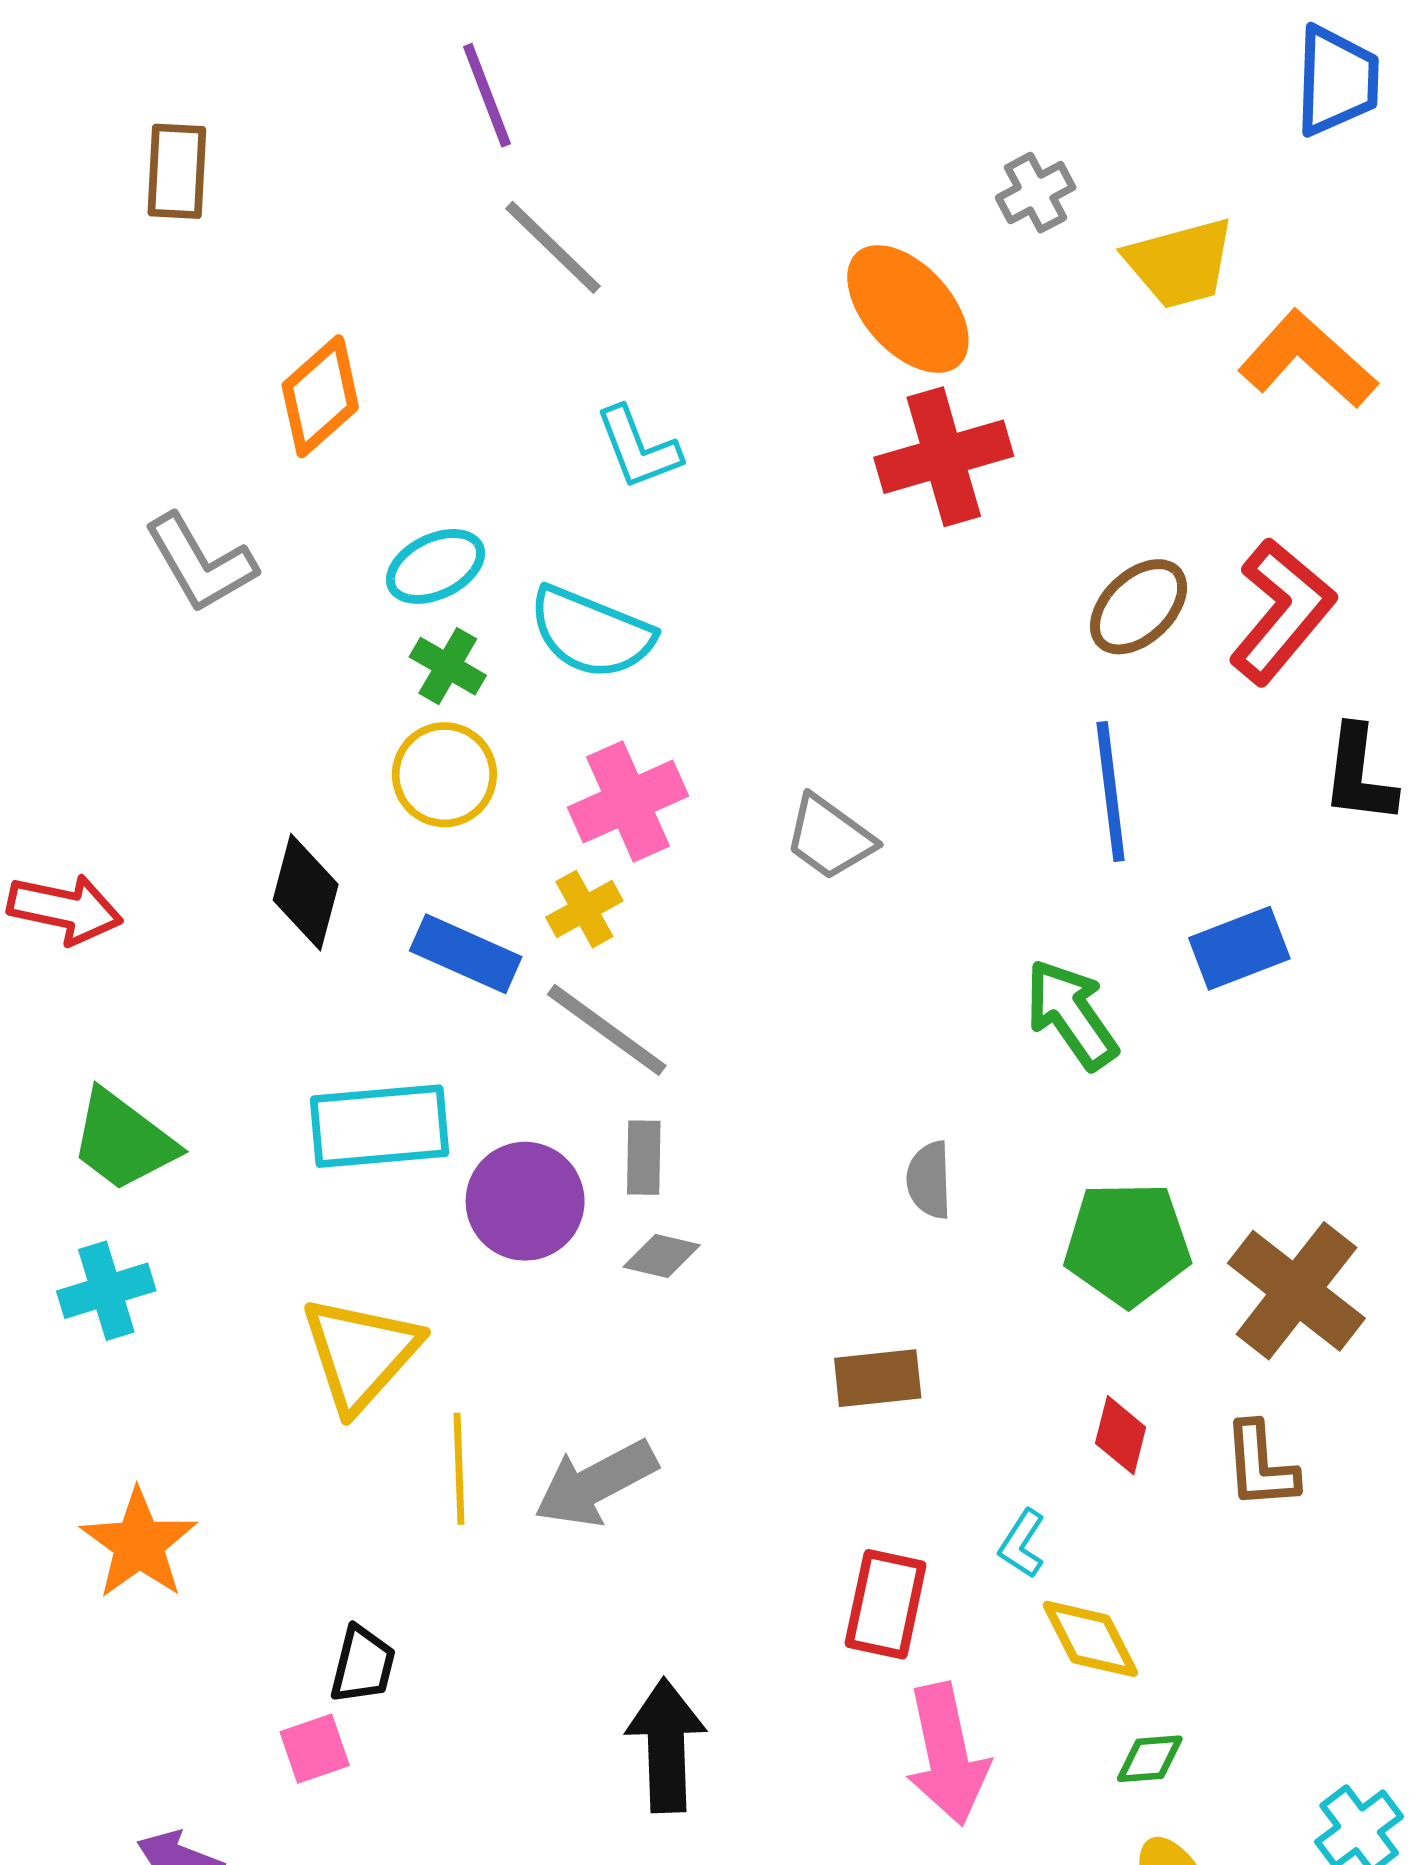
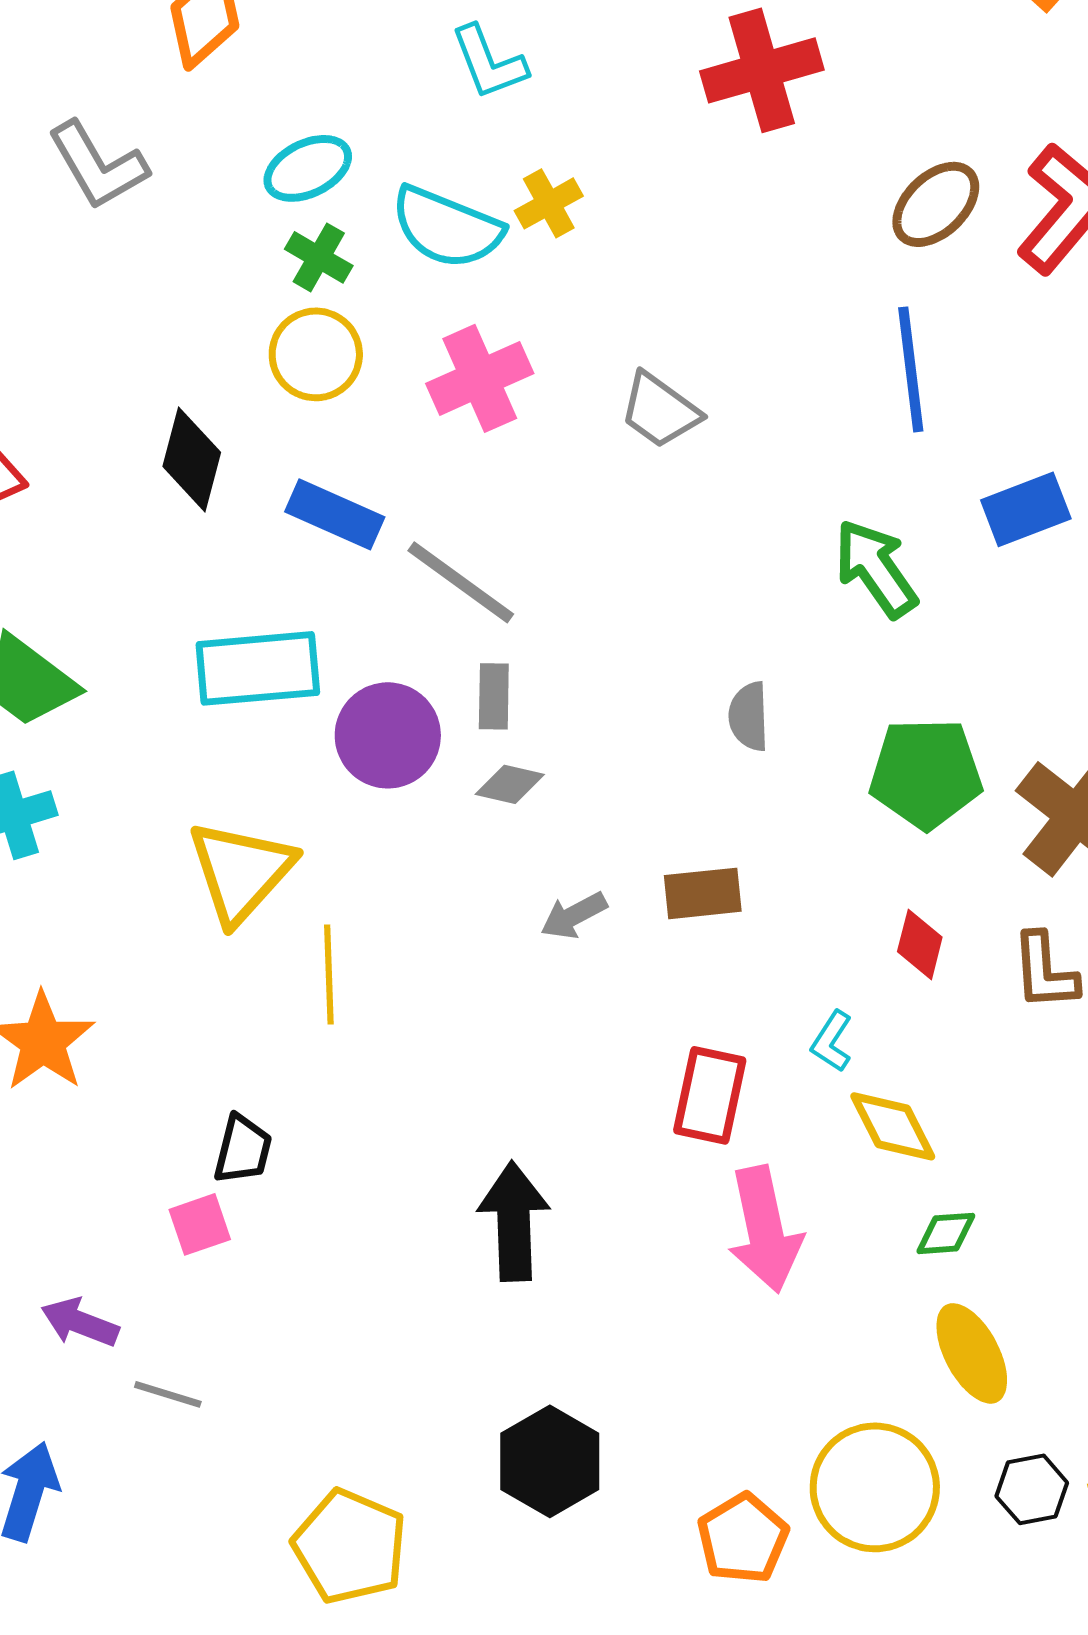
yellow cross: (584, 909) -> (549, 203), moved
gray arrow: (596, 1483) -> (574, 915), moved, size x0.6

